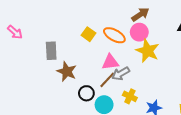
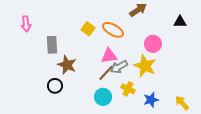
pink arrow: (15, 32) -> (26, 24), moved, turned 42
pink circle: (139, 32) -> (153, 44), moved
yellow star: (148, 51) -> (145, 66), moved
black circle: (86, 93) -> (55, 86), moved

